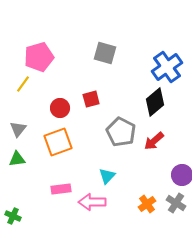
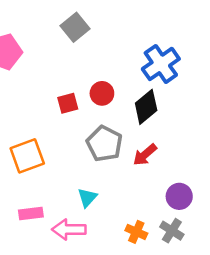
gray square: (105, 53) -> (75, 27), moved, turned 35
red circle: (60, 108) -> (102, 93), moved
orange cross: (147, 204) -> (136, 232), turned -30

